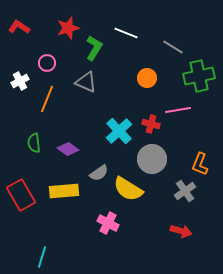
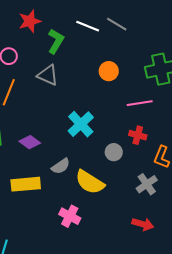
gray line: (173, 47) -> (117, 24), moved
red cross: (151, 124) -> (138, 135), moved
gray circle: (152, 159) -> (114, 152), size x0.6

